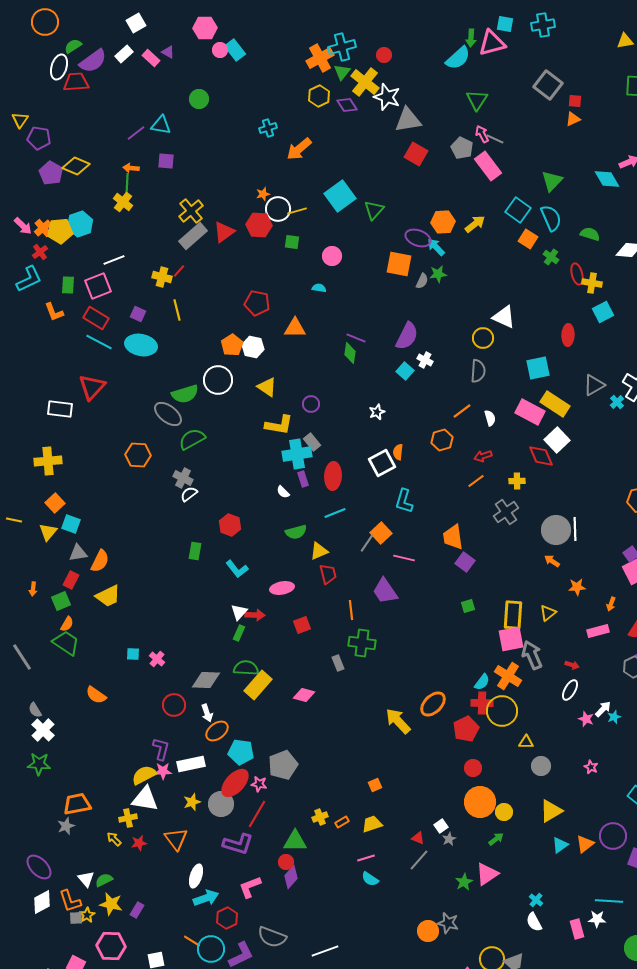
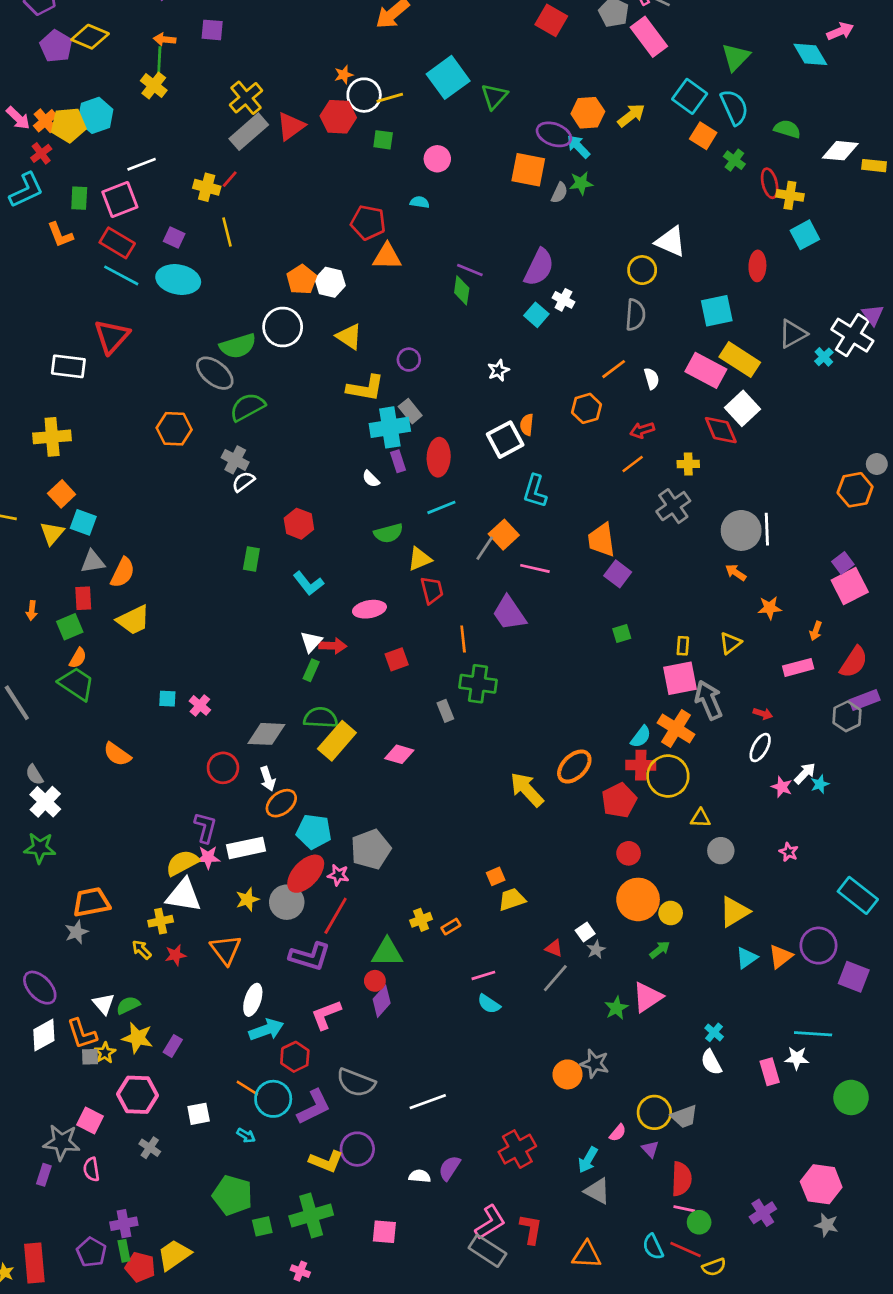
red pentagon: (257, 303) -> (368, 223), moved
red rectangle: (71, 580) -> (83, 598), turned -30
yellow rectangle: (513, 615) -> (683, 646), size x0.5
yellow trapezoid: (372, 824) -> (512, 899), moved

